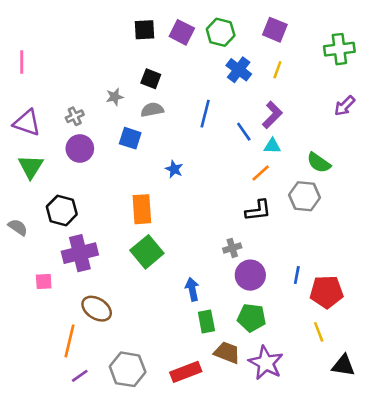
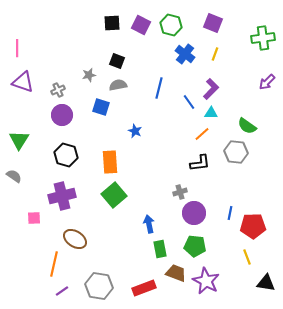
purple triangle: (27, 123) -> (23, 82), moved
green triangle: (31, 167) -> (19, 140), moved
black hexagon: (62, 210) -> (66, 155), moved

